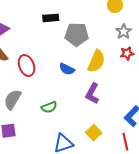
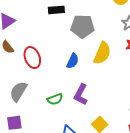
blue semicircle: (67, 69) -> (73, 61), turned -91
purple L-shape: (92, 94) -> (81, 95), moved

